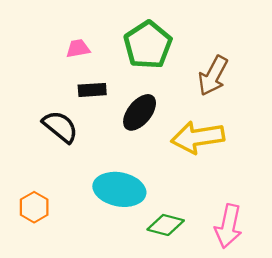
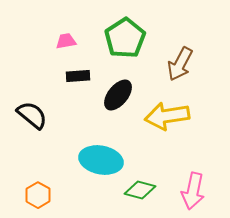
black semicircle: (60, 127) -> (32, 115), moved
orange hexagon: (34, 207) -> (38, 195), moved

